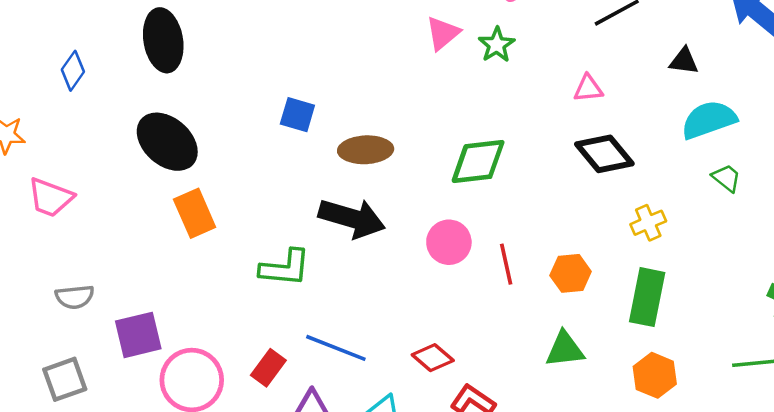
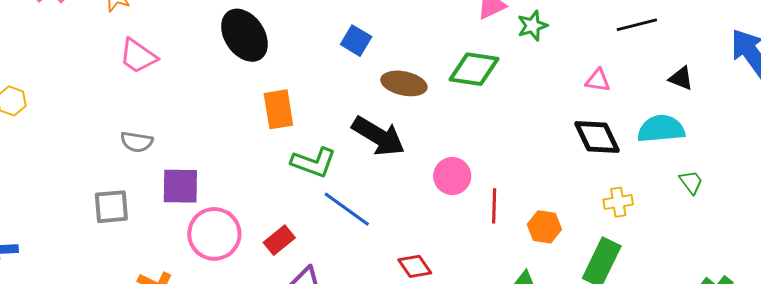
cyan semicircle: (709, 120) -> (661, 129), moved
green diamond: (478, 162) -> (474, 69), moved
orange rectangle: (195, 213) -> (278, 109), moved
blue line: (336, 348) -> (347, 209), moved

